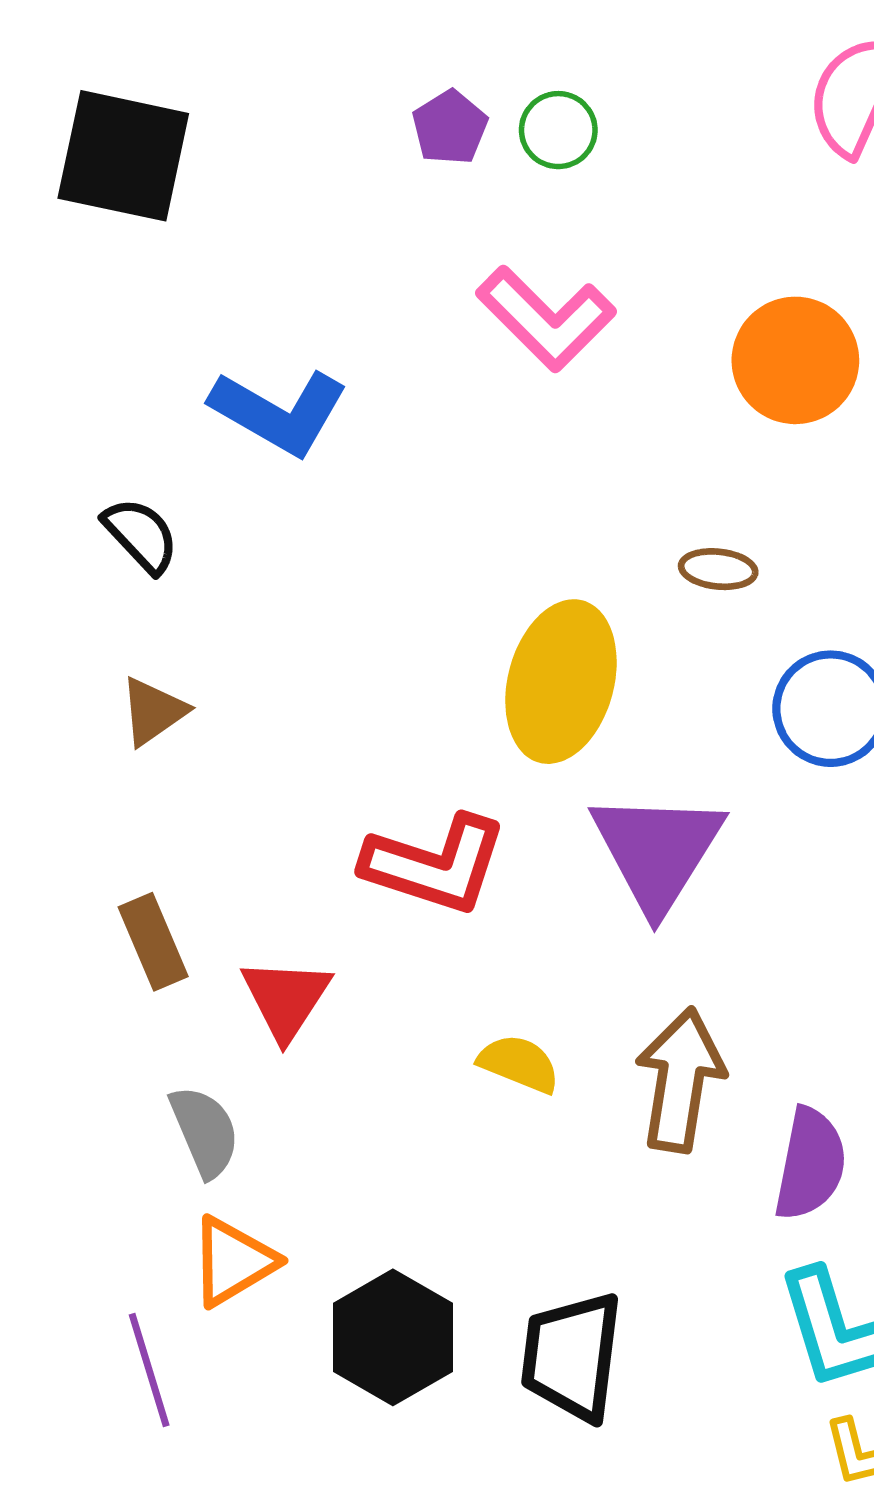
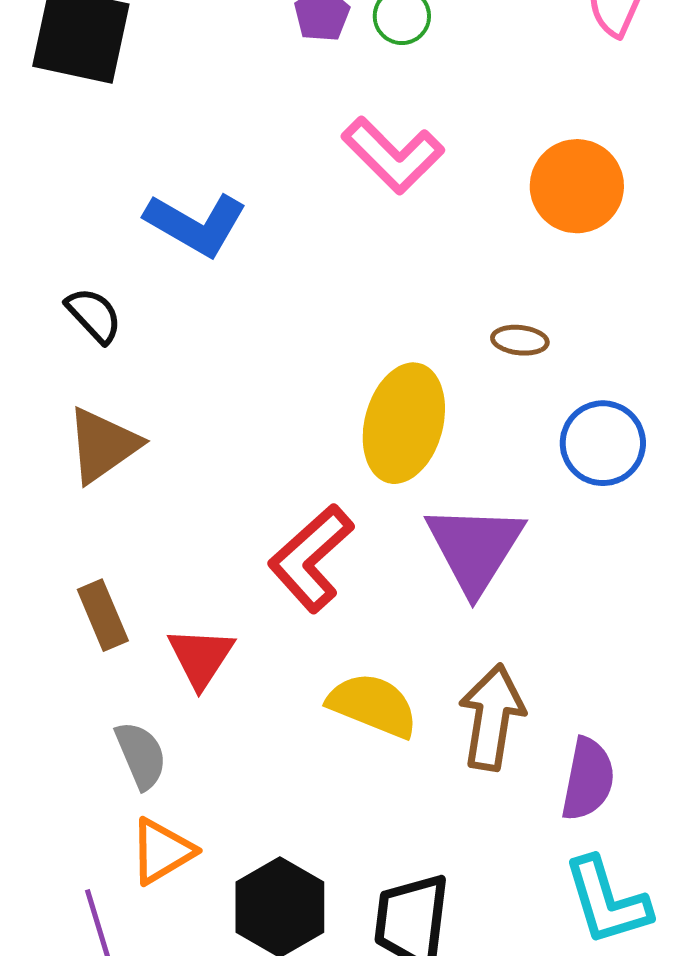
brown triangle: (153, 711) -> (103, 445), size x1.5
red L-shape: (435, 864) -> (311, 558), turned 120
yellow semicircle: (519, 1064) -> (373, 705), size x1.5

